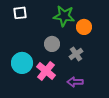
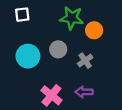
cyan circle: (22, 63) -> (28, 56), moved
pink cross: (46, 71) -> (51, 95), moved

